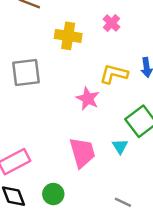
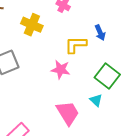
yellow cross: (68, 36) -> (32, 25), turned 30

